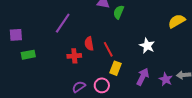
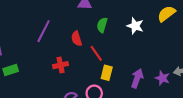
green semicircle: (119, 12) -> (102, 25), moved
red semicircle: (89, 44) -> (77, 39), moved
white star: (147, 46) -> (135, 26), moved

